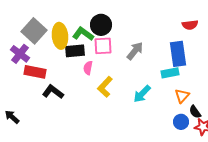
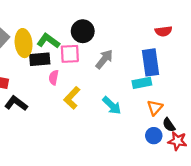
black circle: (101, 25) -> (83, 31), moved
cyan arrow: (142, 94) -> (112, 105), turned -90

